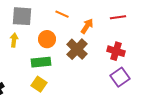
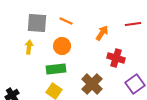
orange line: (62, 14) -> (66, 21), moved
brown cross: (77, 49) -> (92, 84), moved
red cross: (116, 51) -> (116, 58), moved

